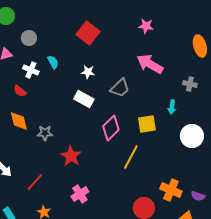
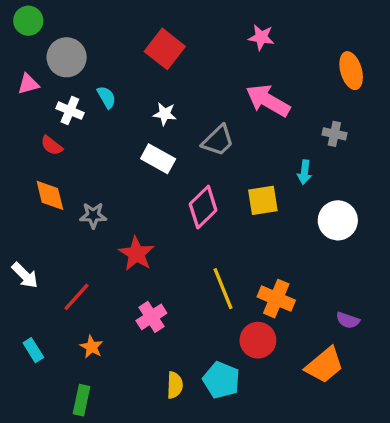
gray circle: (29, 38) -> (67, 57), size x1.5
yellow line: (131, 157) -> (223, 289), moved, turned -50
orange cross: (171, 190) -> (276, 299), moved

